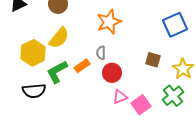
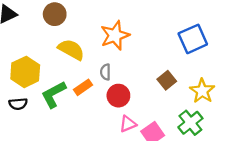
yellow semicircle: (59, 38) -> (71, 50), moved, turned -100
brown square: (153, 60) -> (167, 80), turned 35
black semicircle: (34, 91) -> (18, 104), moved, size x0.7

